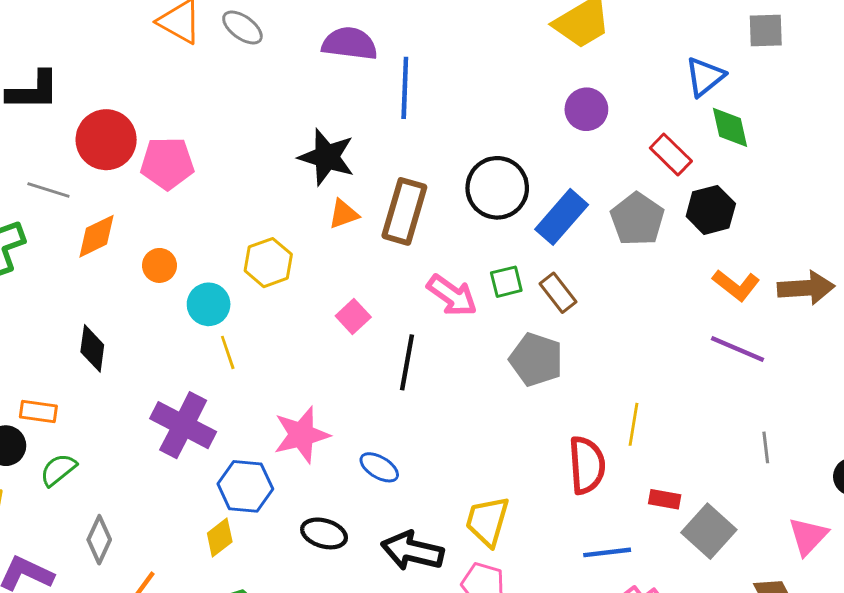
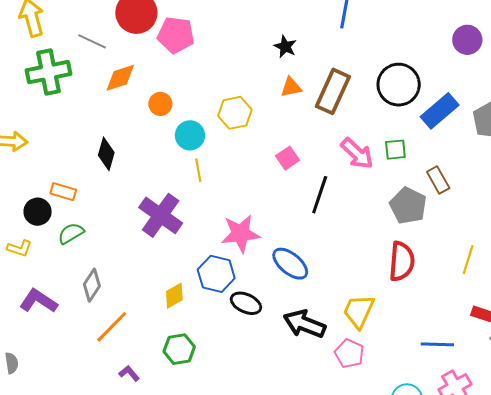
black star: (327, 157) -> (285, 47), size x0.6
brown rectangle: (558, 293) -> (438, 180), moved
red semicircle: (587, 465) -> (402, 261), moved
blue ellipse: (379, 467) -> (290, 264), size x1.4
blue hexagon: (245, 486) -> (216, 274), moved

